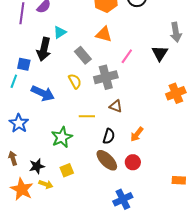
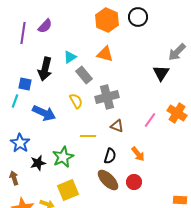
cyan triangle: (60, 32) -> (70, 57), moved
gray arrow: (176, 32) -> (177, 52), turned 54
pink line: (127, 56) -> (150, 120), moved
orange cross: (176, 93) -> (177, 113), turned -36
orange arrow: (137, 134) -> (138, 154), turned -77
black star: (37, 166) -> (38, 163), moved
yellow square: (67, 170) -> (68, 190), size x1.5

